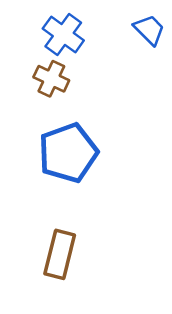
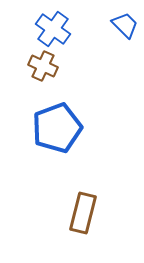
brown rectangle: (60, 254) -> (83, 213), moved

